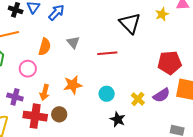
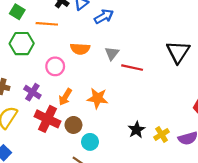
orange semicircle: (45, 47) -> (80, 49), turned 60
red line: (107, 53) -> (132, 68), moved
cyan circle: (107, 94) -> (90, 142), moved
black star: (118, 119) -> (137, 130), moved

